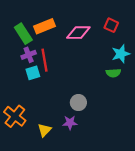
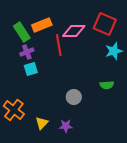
red square: (111, 25) -> (105, 24), size x1.6
red line: (44, 60) -> (59, 45), moved
green semicircle: (113, 73) -> (107, 85), moved
purple star: (70, 123) -> (66, 126), moved

